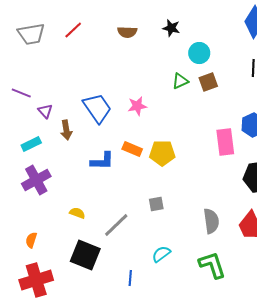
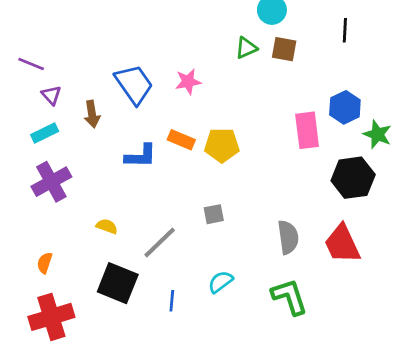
brown square: (208, 82) -> (284, 49), turned 30
purple triangle: (45, 111) -> (51, 95), moved
blue line: (130, 278) -> (172, 301), moved

